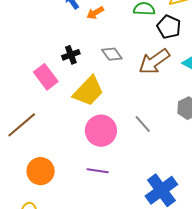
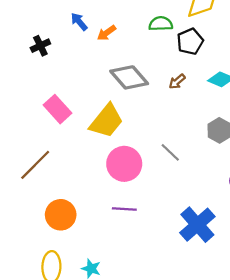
black pentagon: (169, 27) -> (190, 41), turned 30
gray diamond: (112, 54) -> (129, 77), size x1.6
black cross: (71, 55) -> (40, 46), moved
brown arrow: (154, 61) -> (177, 82), size x0.5

